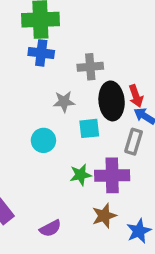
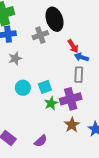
black ellipse: (112, 101) -> (55, 19), moved
gray star: (64, 102) -> (15, 58), moved
cyan square: (89, 128) -> (45, 87), moved

